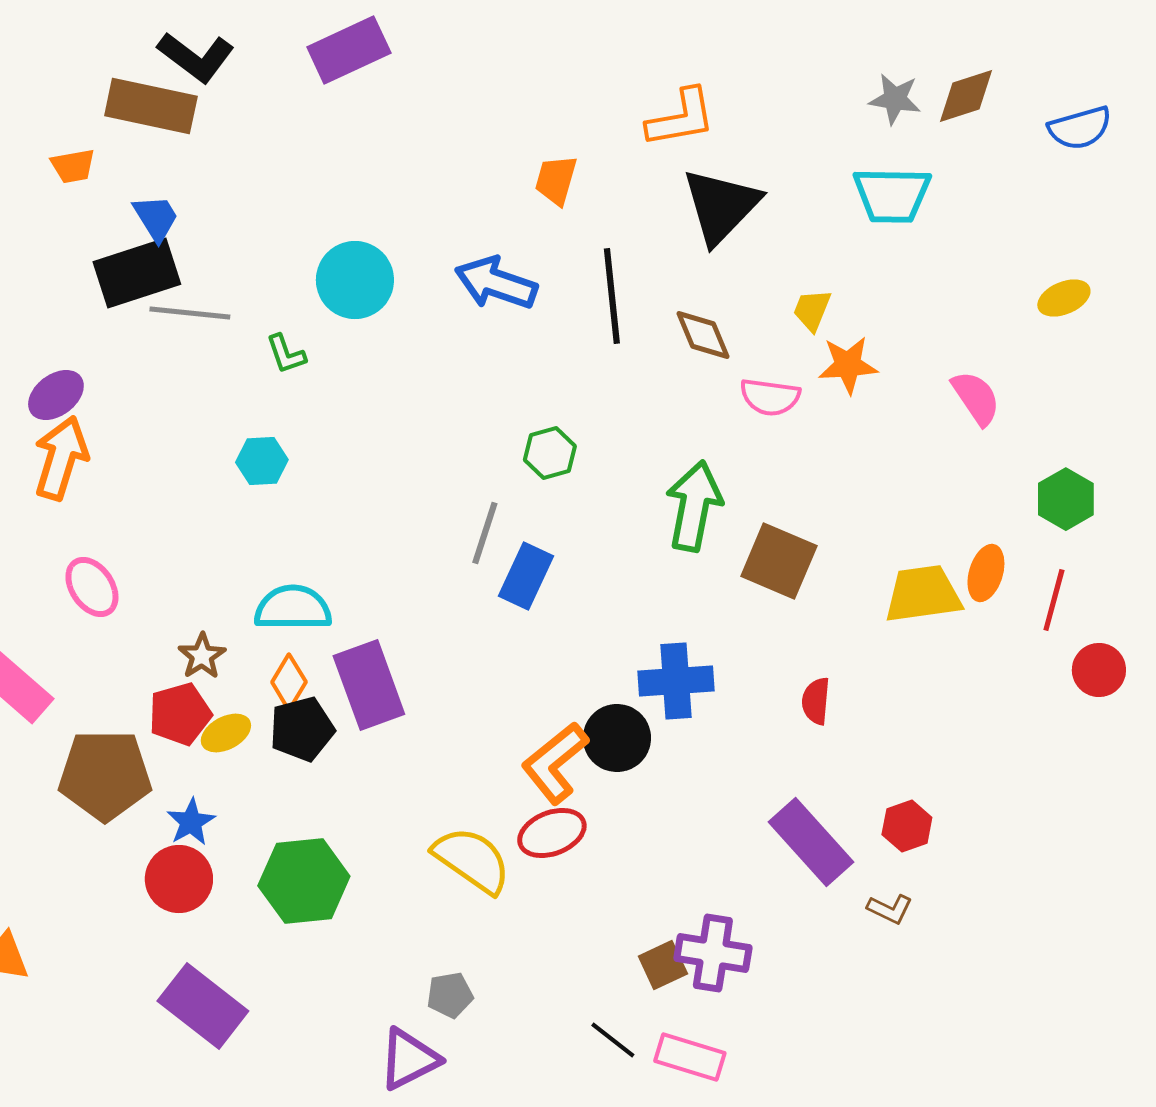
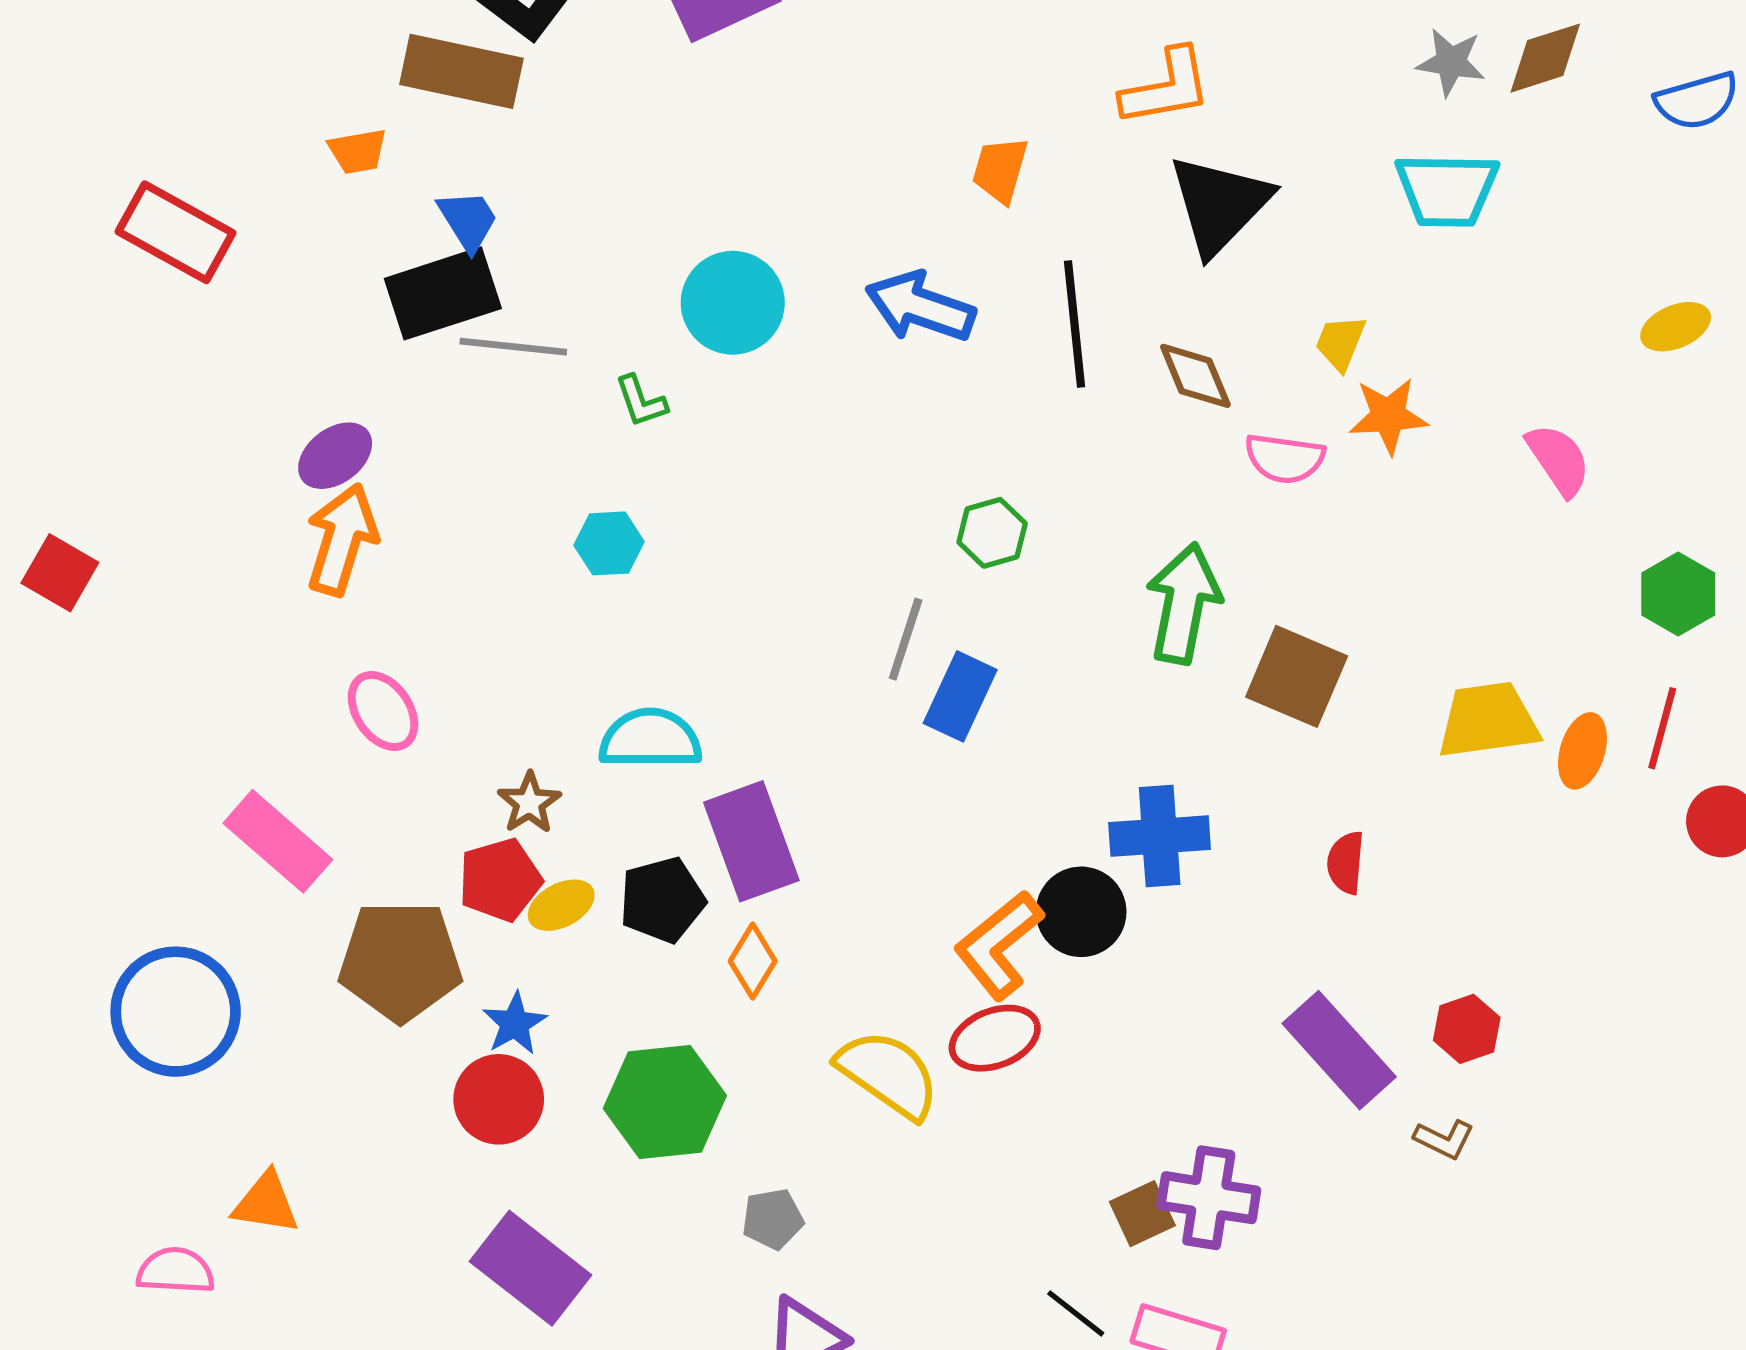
orange ellipse: (986, 573) -> (1582, 751), moved
orange diamond: (289, 682) -> (753, 961), moved
gray pentagon: (450, 995) -> (773, 1219), moved

